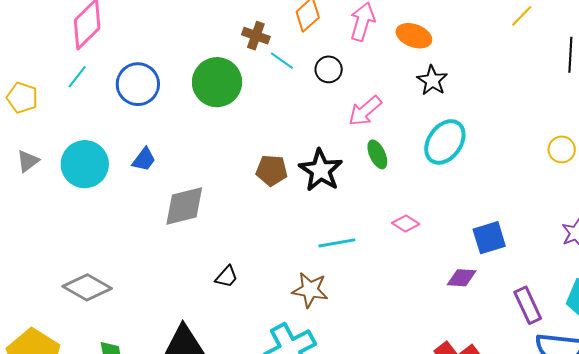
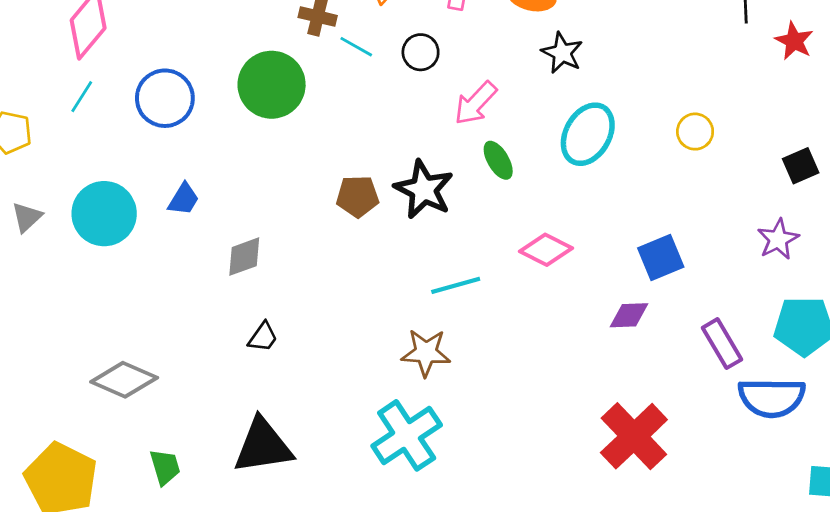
yellow circle: (562, 149) -> (695, 132), moved
gray diamond: (184, 206) -> (244, 257), size x0.7
pink diamond: (406, 224) -> (546, 250), size x1.4
black trapezoid: (227, 277) -> (263, 337), moved

